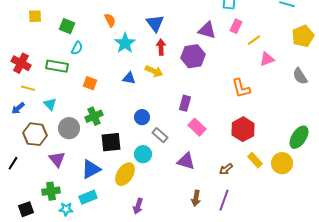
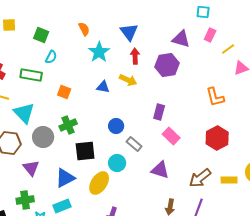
cyan triangle: (50, 104) -> (24, 113), size x1.6
yellow rectangle: (255, 160) -> (229, 180), moved, turned -49
brown arrow: (226, 169) -> (200, 178), size x1.6

